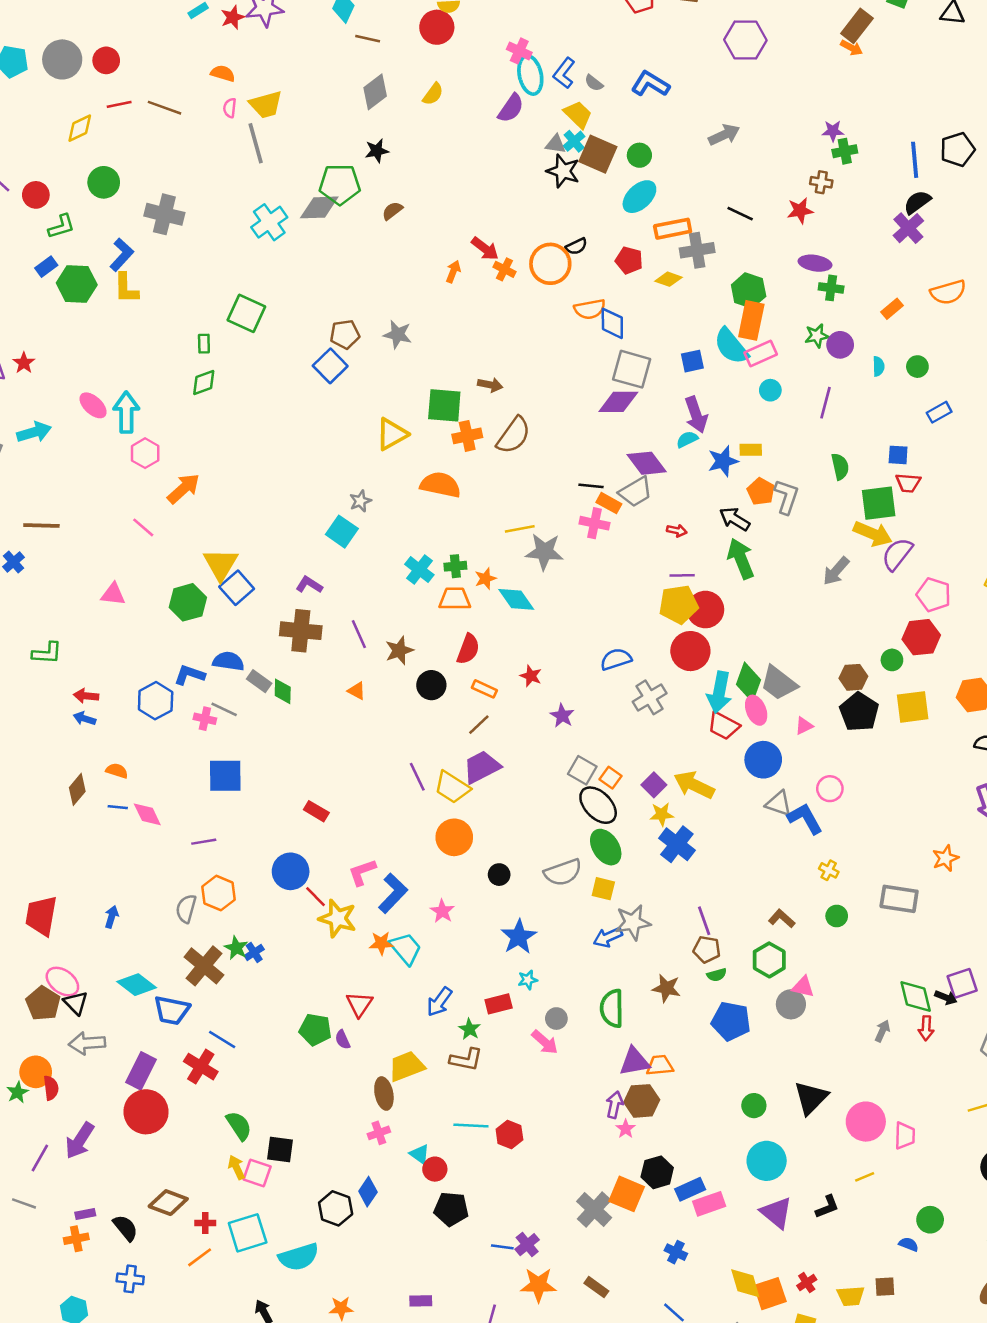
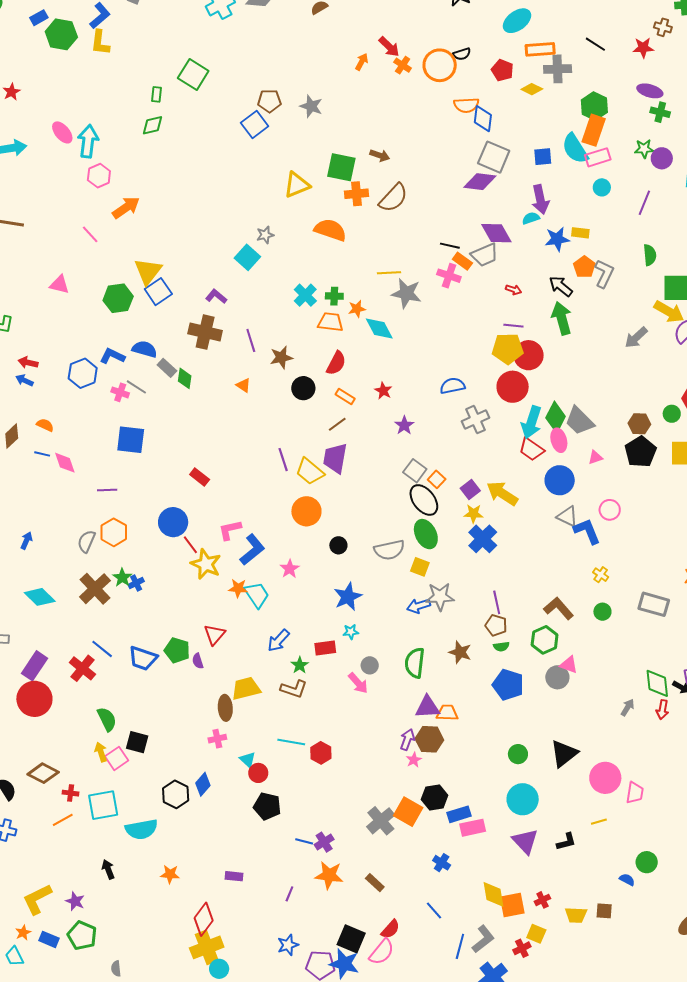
purple trapezoid: (482, 767) -> (335, 458), turned -60
brown L-shape: (782, 919) -> (559, 608), size x1.4
blue trapezoid: (172, 1010) -> (143, 658), moved
pink square: (257, 1173) -> (117, 758), turned 30

